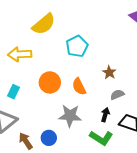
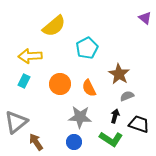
brown star: (109, 72) -> (119, 74), size x1.5
cyan rectangle: (14, 92) -> (24, 81), moved
blue circle: (49, 138) -> (74, 142), moved

